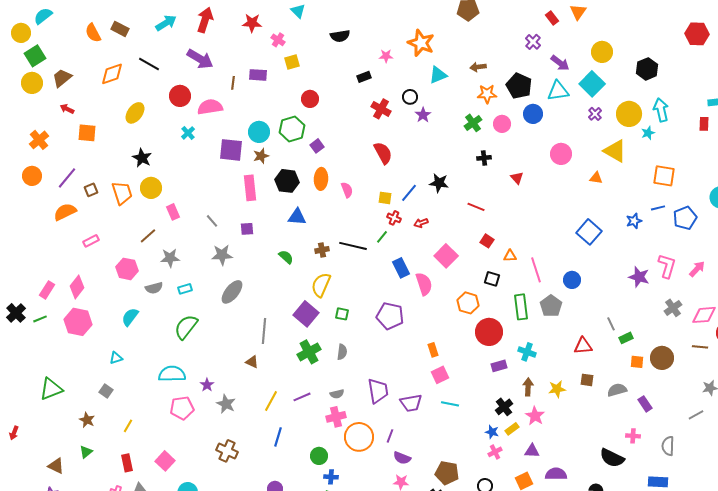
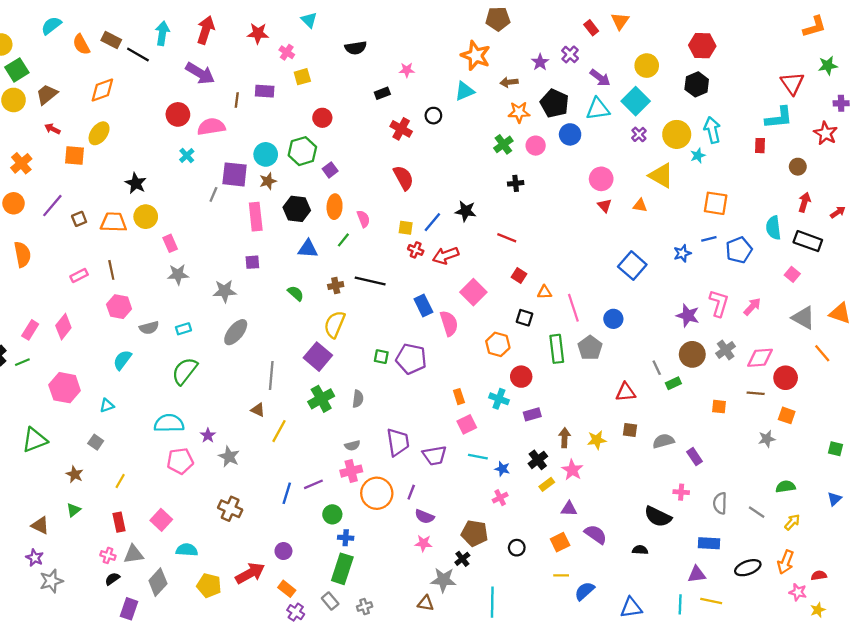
cyan semicircle: (43, 16) -> (51, 26), moved
cyan arrow: (166, 23) -> (162, 33), turned -50
red hexagon: (697, 34) -> (702, 46), moved
orange star: (421, 43) -> (476, 56), moved
black line: (149, 64) -> (138, 54), moved
yellow ellipse: (135, 113) -> (99, 133), moved
purple star: (423, 115) -> (540, 62), moved
red triangle: (517, 178) -> (605, 206), moved
orange trapezoid: (122, 193) -> (113, 222), turned -70
orange semicircle: (65, 212) -> (22, 254), moved, turned 105
gray line: (212, 221) -> (213, 194), moved, turned 64
red arrow: (421, 223) -> (446, 256), size x1.6
brown line: (148, 236) -> (111, 270), moved, turned -60
green line: (382, 237) -> (343, 240), moved
gray star: (170, 258) -> (178, 274), moved
green square: (342, 314) -> (381, 357), moved
pink hexagon: (78, 322) -> (65, 388), moved
red circle: (489, 332) -> (521, 377), size x0.7
cyan cross: (527, 352) -> (499, 399), moved
brown circle: (662, 358) -> (692, 354), moved
orange square: (637, 362) -> (719, 407), moved
purple line: (302, 397) -> (313, 484), moved
yellow line: (271, 401) -> (279, 431), moved
gray line: (696, 415) -> (757, 512), moved, turned 63
blue star: (492, 432) -> (502, 469), moved
pink cross: (495, 452) -> (500, 498), moved
purple semicircle: (556, 474) -> (596, 534), turned 35

